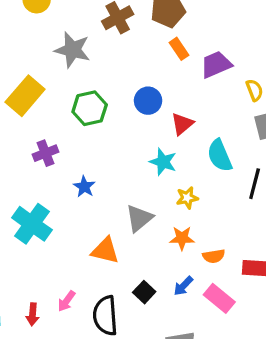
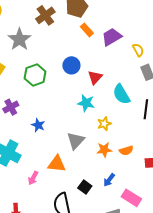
gray star: (73, 50) -> (19, 39), turned 30
orange semicircle: (214, 256) -> (126, 151), moved
pink rectangle: (219, 298) -> (131, 198), moved
pink arrow: (66, 301) -> (33, 178), moved

